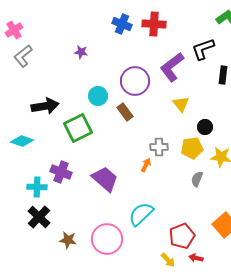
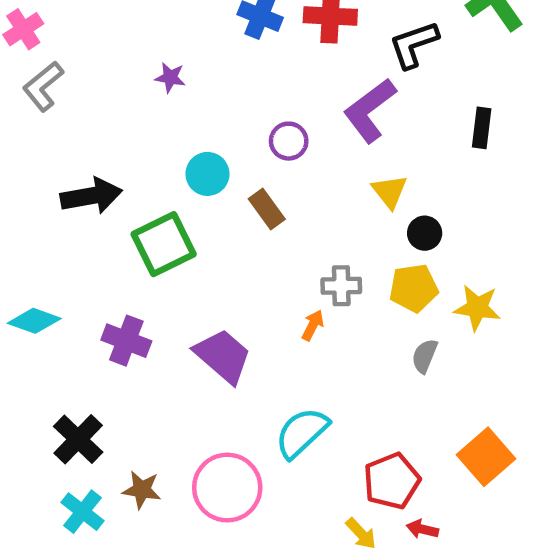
black L-shape: (203, 49) -> (414, 45), moved
purple circle: (135, 81) -> (289, 141), size x0.6
black circle: (205, 127) -> (425, 233), moved
cyan diamond: (22, 141) -> (34, 321), moved
cyan cross: (37, 187) -> (83, 512), moved, turned 36

